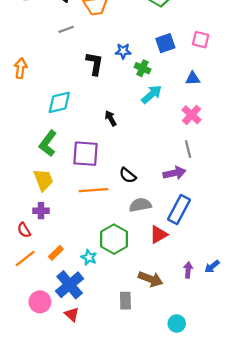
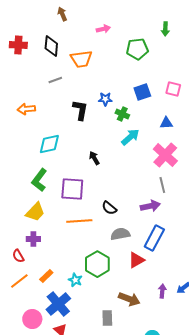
orange arrow: (21, 68) -> (26, 109), moved, turned -102
pink cross: (192, 115) -> (165, 155), size x1.4
yellow trapezoid: (43, 180) -> (35, 212), turned 65

